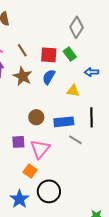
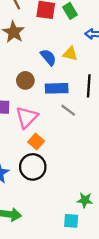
blue semicircle: (49, 77) -> (48, 57), moved, turned 105
orange square: (30, 171) -> (36, 142), moved

